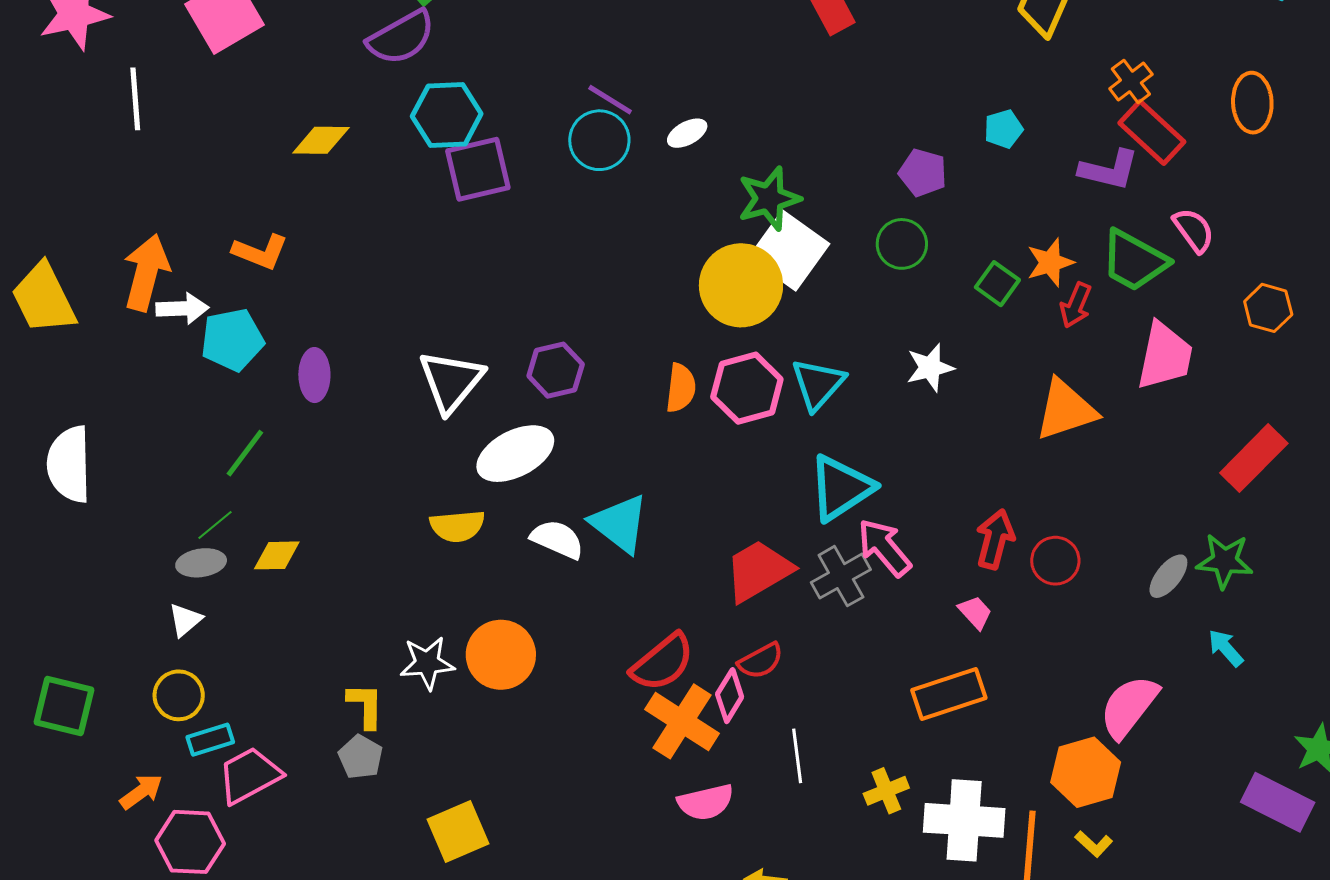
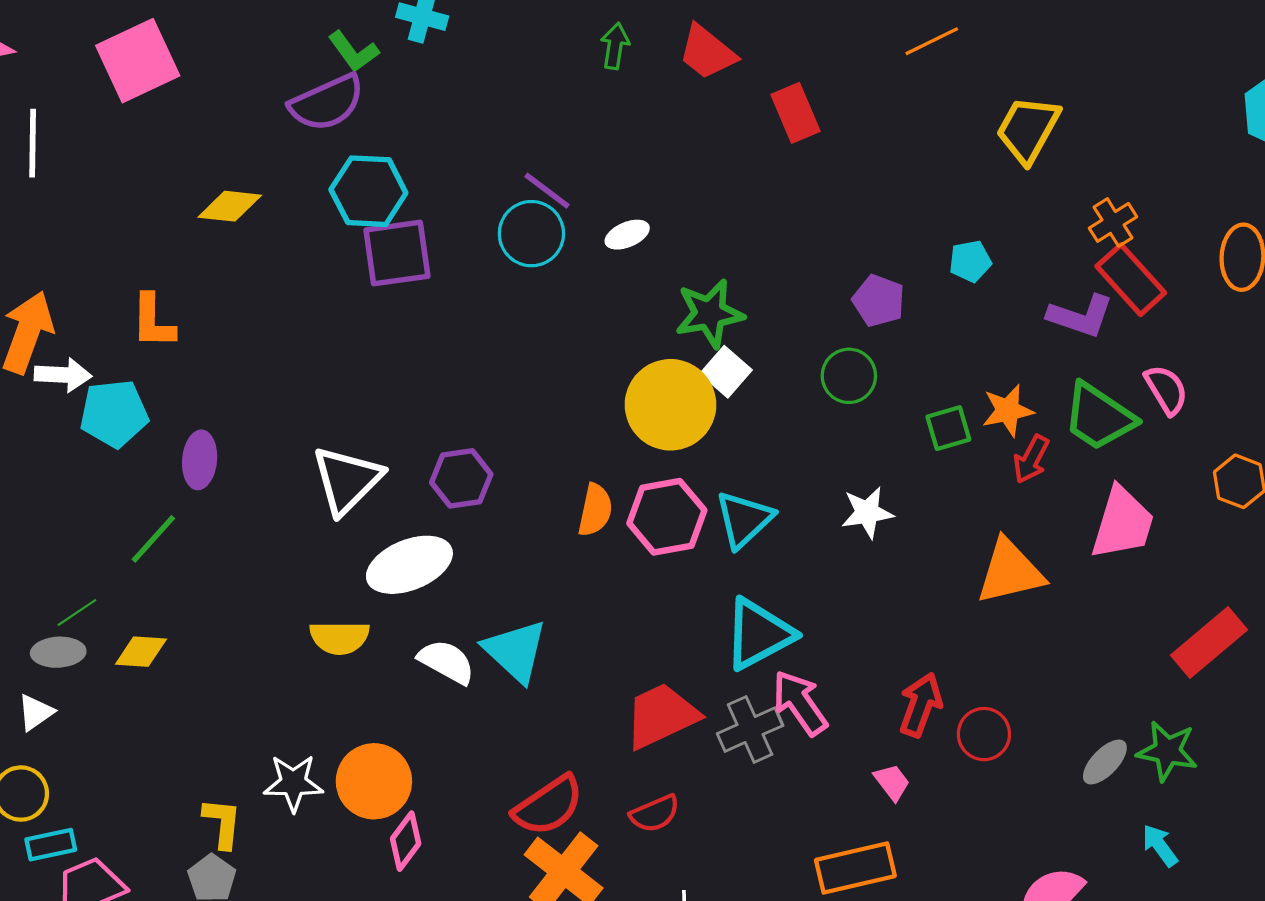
white square: (789, 250) -> (726, 372), size x0.6
orange L-shape: (260, 252) -> (153, 321), turned 64
green square: (997, 284) -> (948, 428), turned 33
green line: (245, 453) -> (153, 539), moved
pink diamond: (730, 696) -> (406, 841), moved

